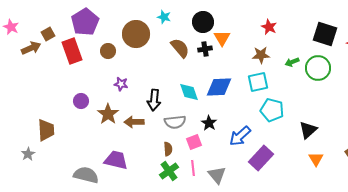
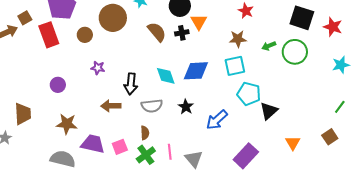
brown star: (108, 114) -> (67, 124), moved, turned -30
black triangle: (308, 130) -> (269, 111), moved
pink square: (194, 142) -> (120, 147), moved
purple rectangle: (261, 158) -> (246, 156), moved

